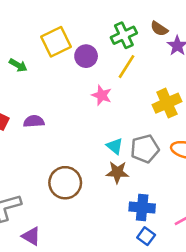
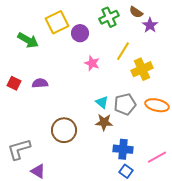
green arrow: (18, 65) -> (28, 40), size x1.5
yellow line: (126, 67) -> (123, 51), moved

